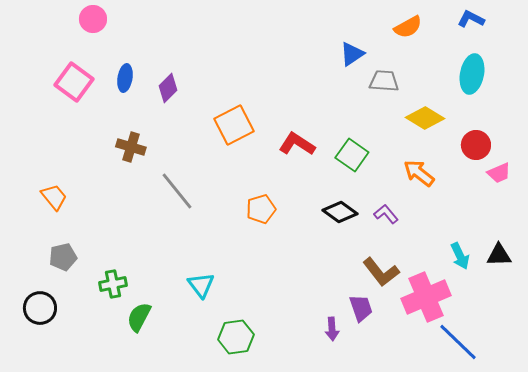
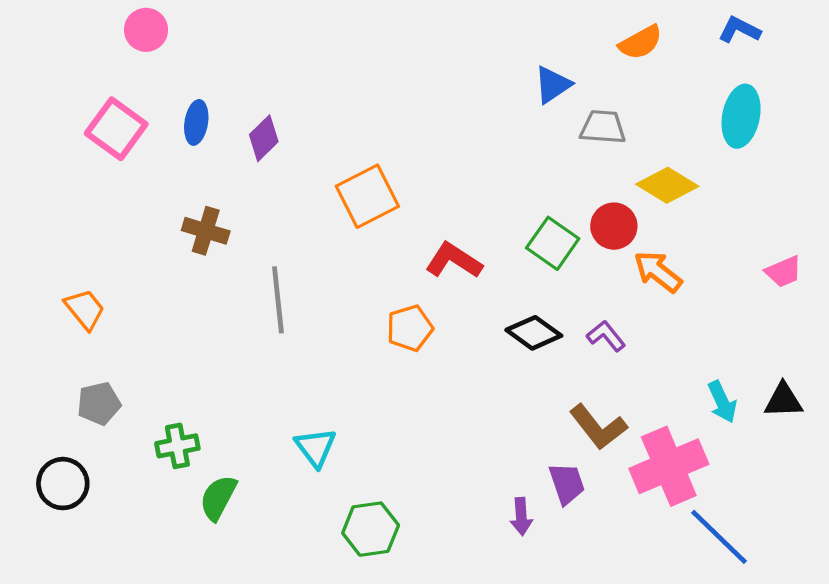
red L-shape: (297, 144) -> (454, 261), moved
red circle: (476, 145) -> (614, 226), moved
gray line: (177, 191) -> (278, 300), turned 33

